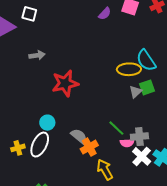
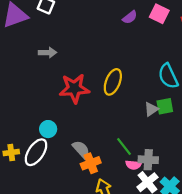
yellow ellipse: (129, 69) -> (113, 82), moved, turned -75

